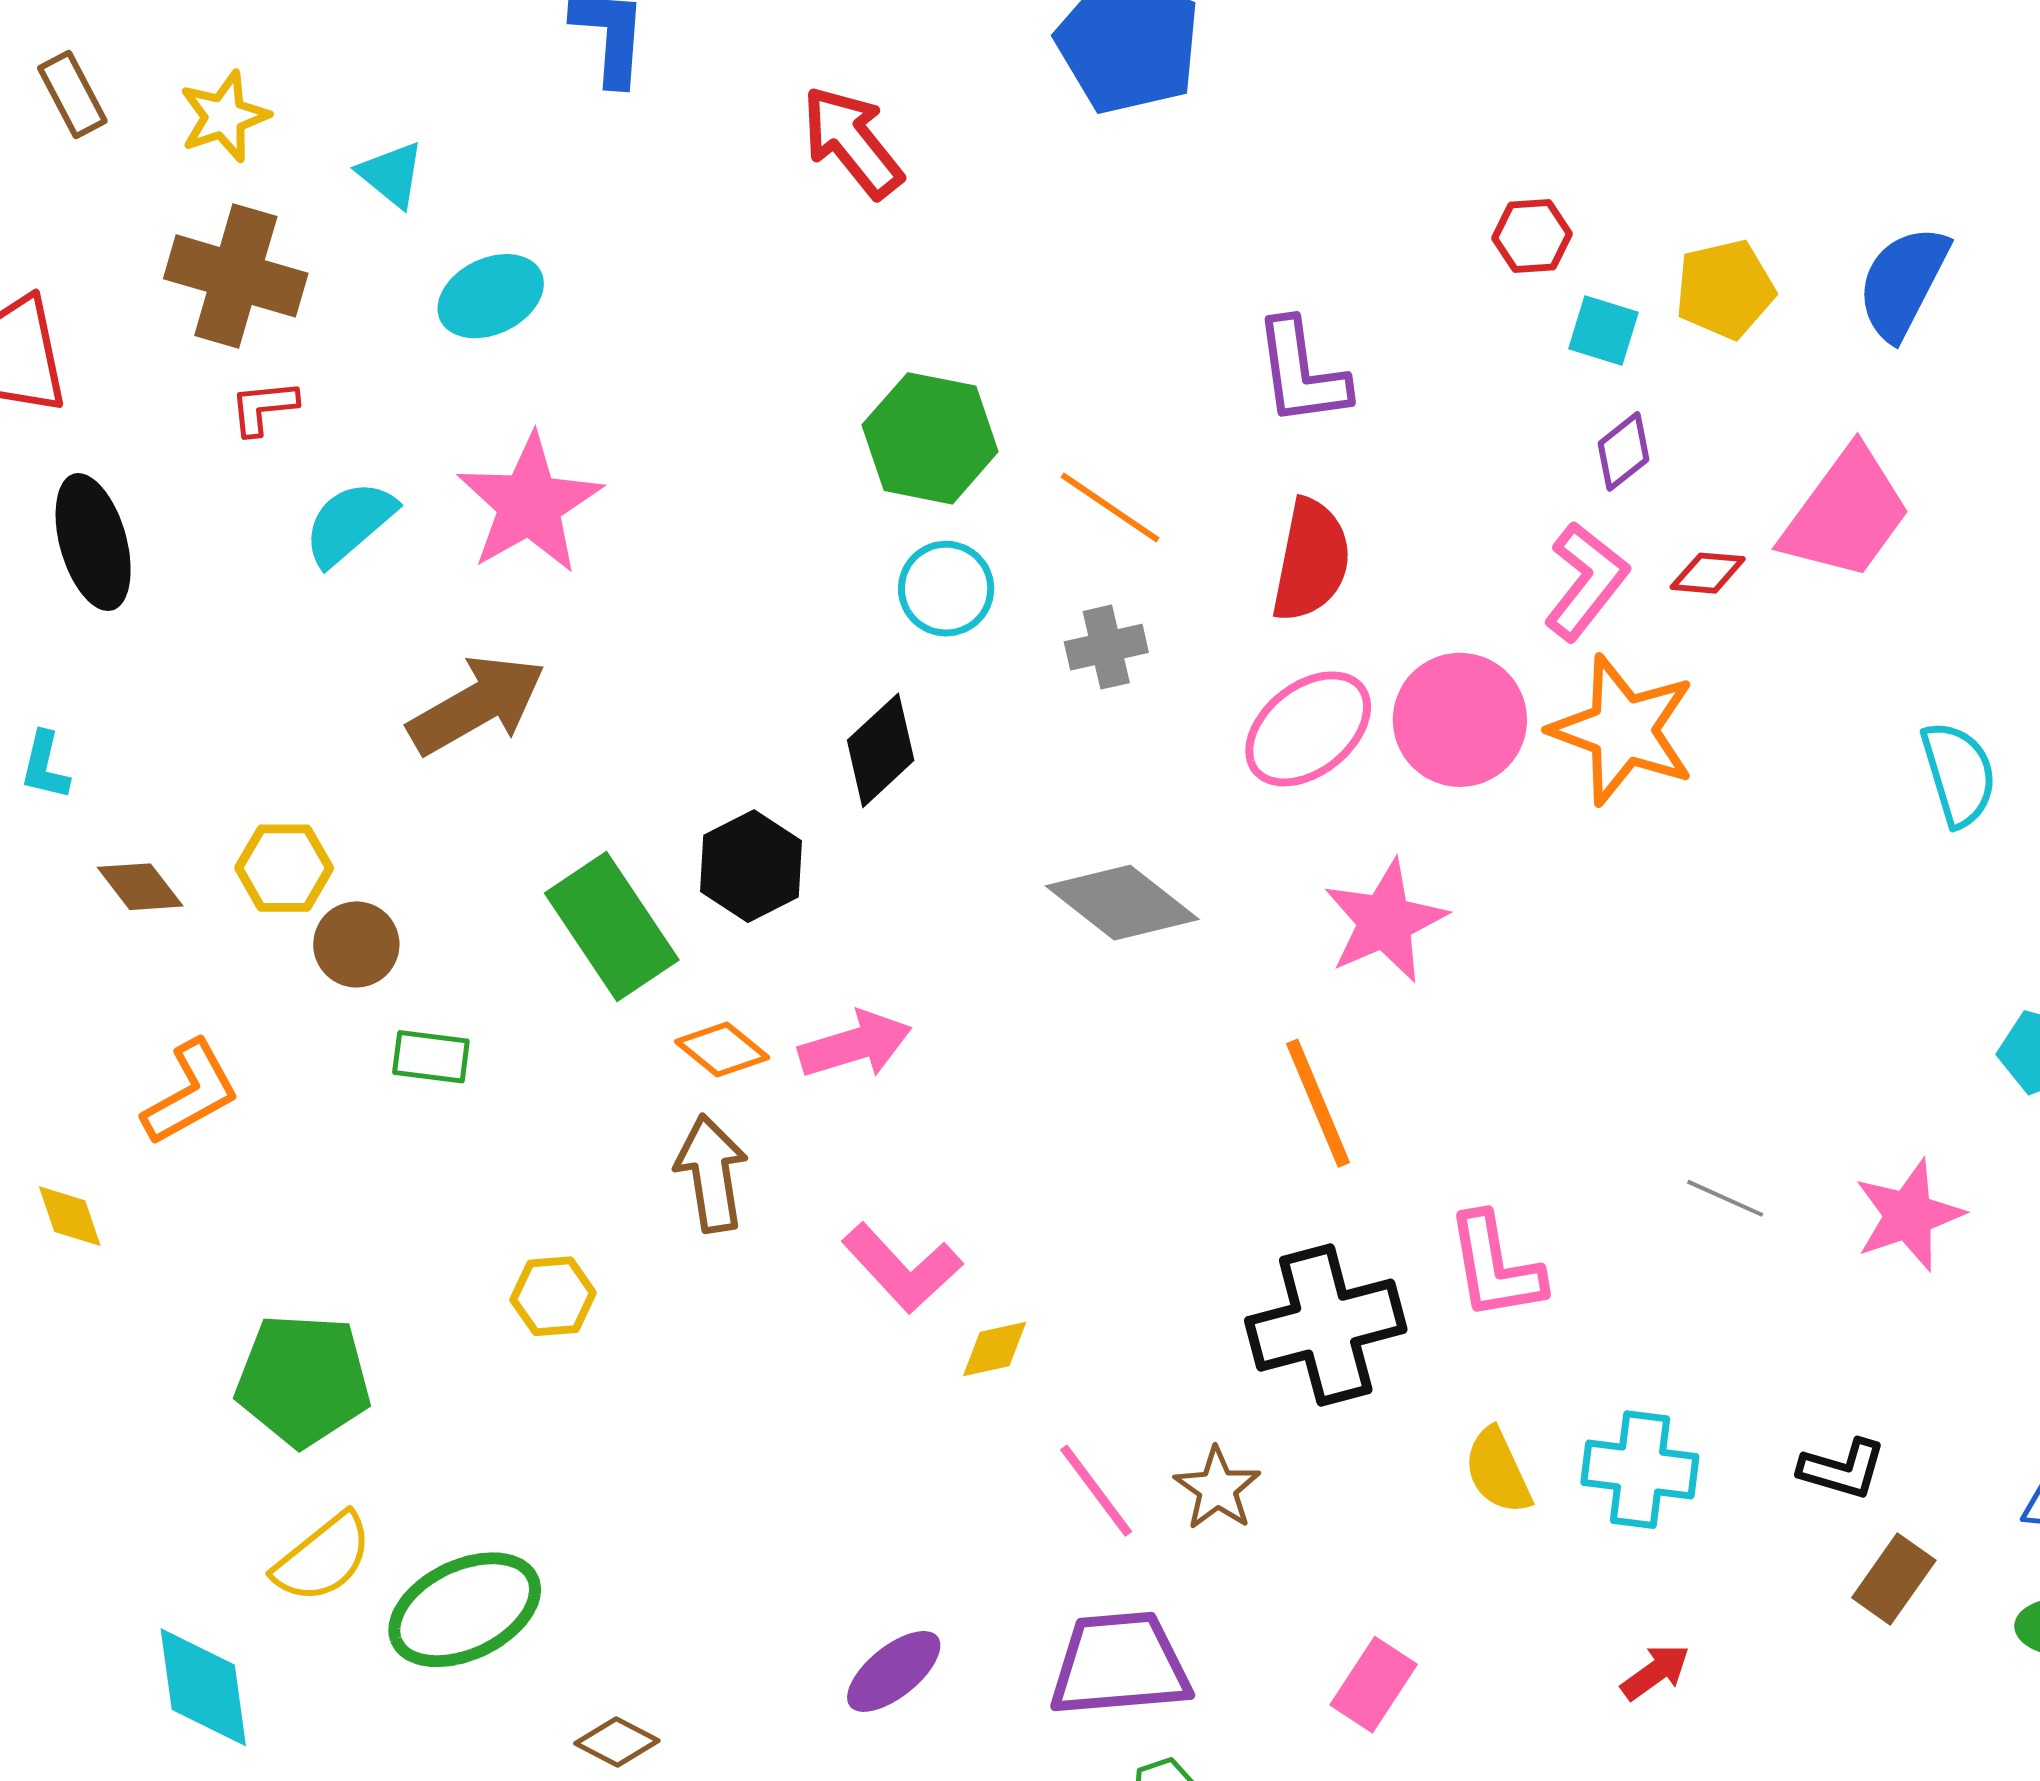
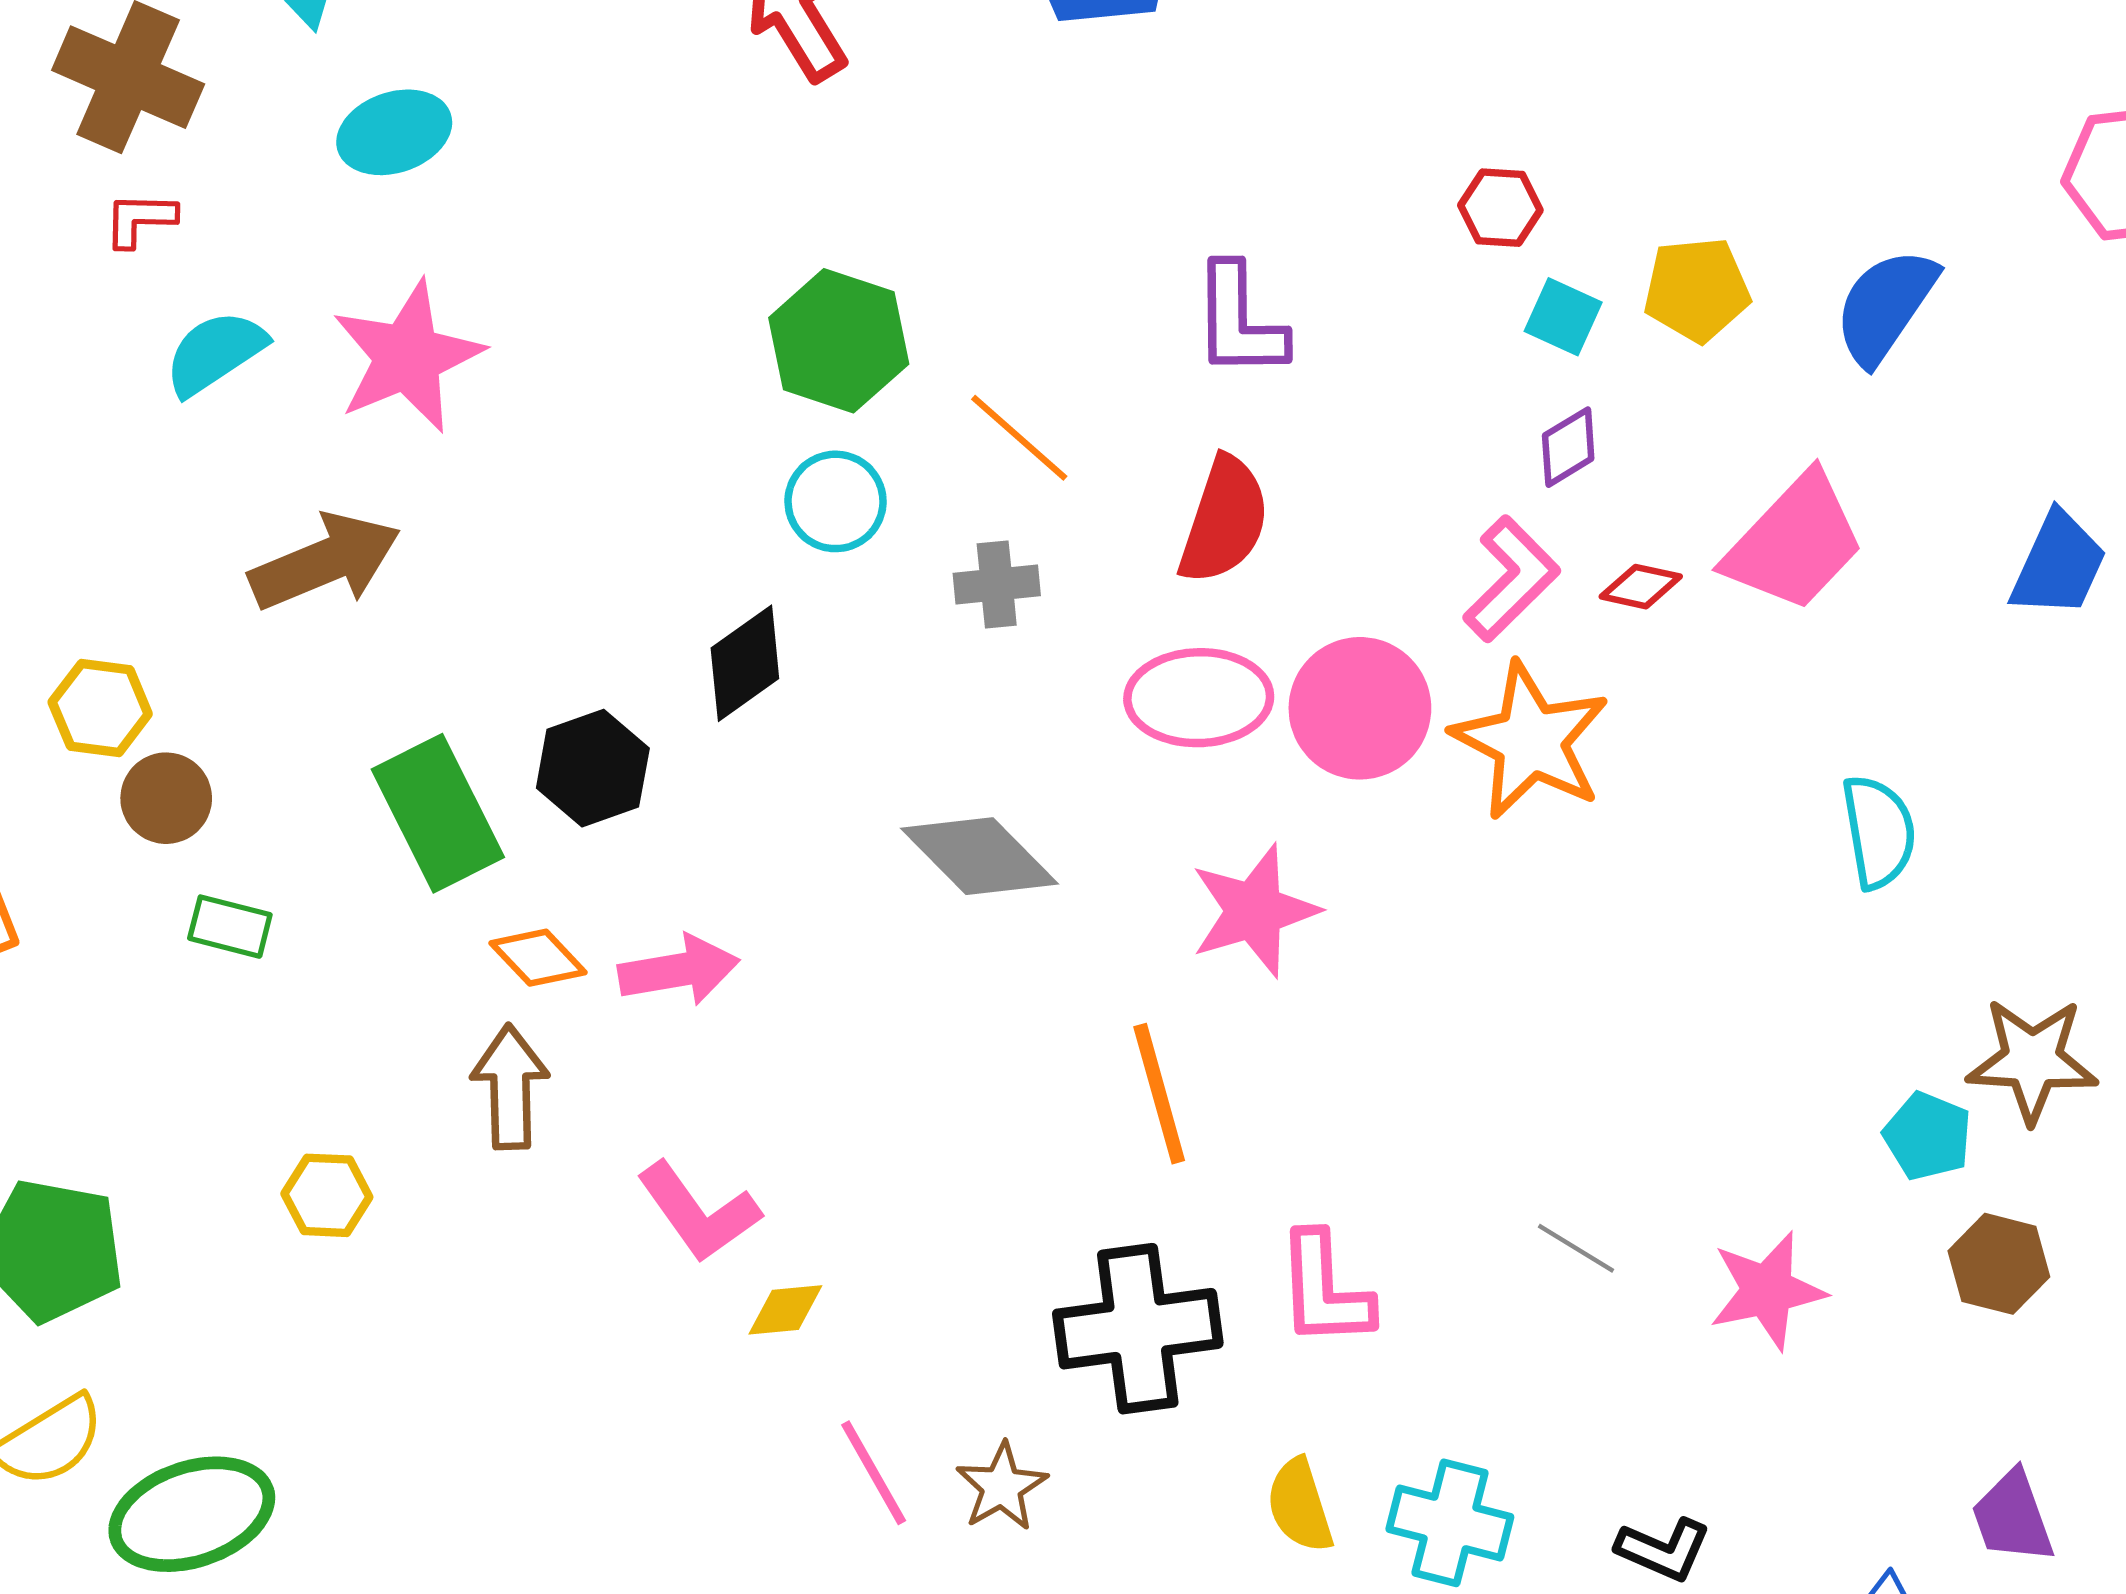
pink ellipse: (1308, 729) -> (1199, 698), turned 30

